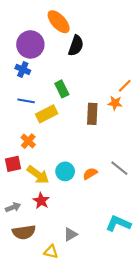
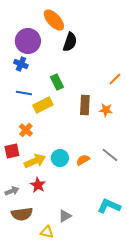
orange star: (115, 103) -> (106, 110), moved
yellow arrow: (38, 175) -> (35, 161), turned -60

